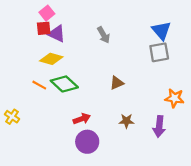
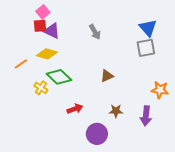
orange line: (39, 85) -> (21, 64), moved, turned -64
yellow cross: (12, 117) -> (41, 88), moved
purple circle: (87, 142) -> (97, 134), moved

